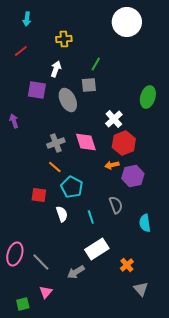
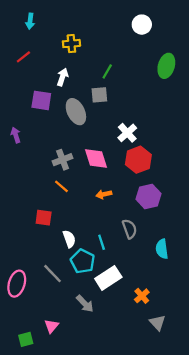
white circle: (127, 22) -> (142, 25), size x0.6
green ellipse: (148, 97) -> (166, 66), moved
orange arrow: (112, 165) -> (104, 194), moved
cyan pentagon: (72, 187) -> (83, 261), moved
gray line: (41, 262) -> (52, 274), moved
gray arrow: (76, 272) -> (85, 304), turned -102

